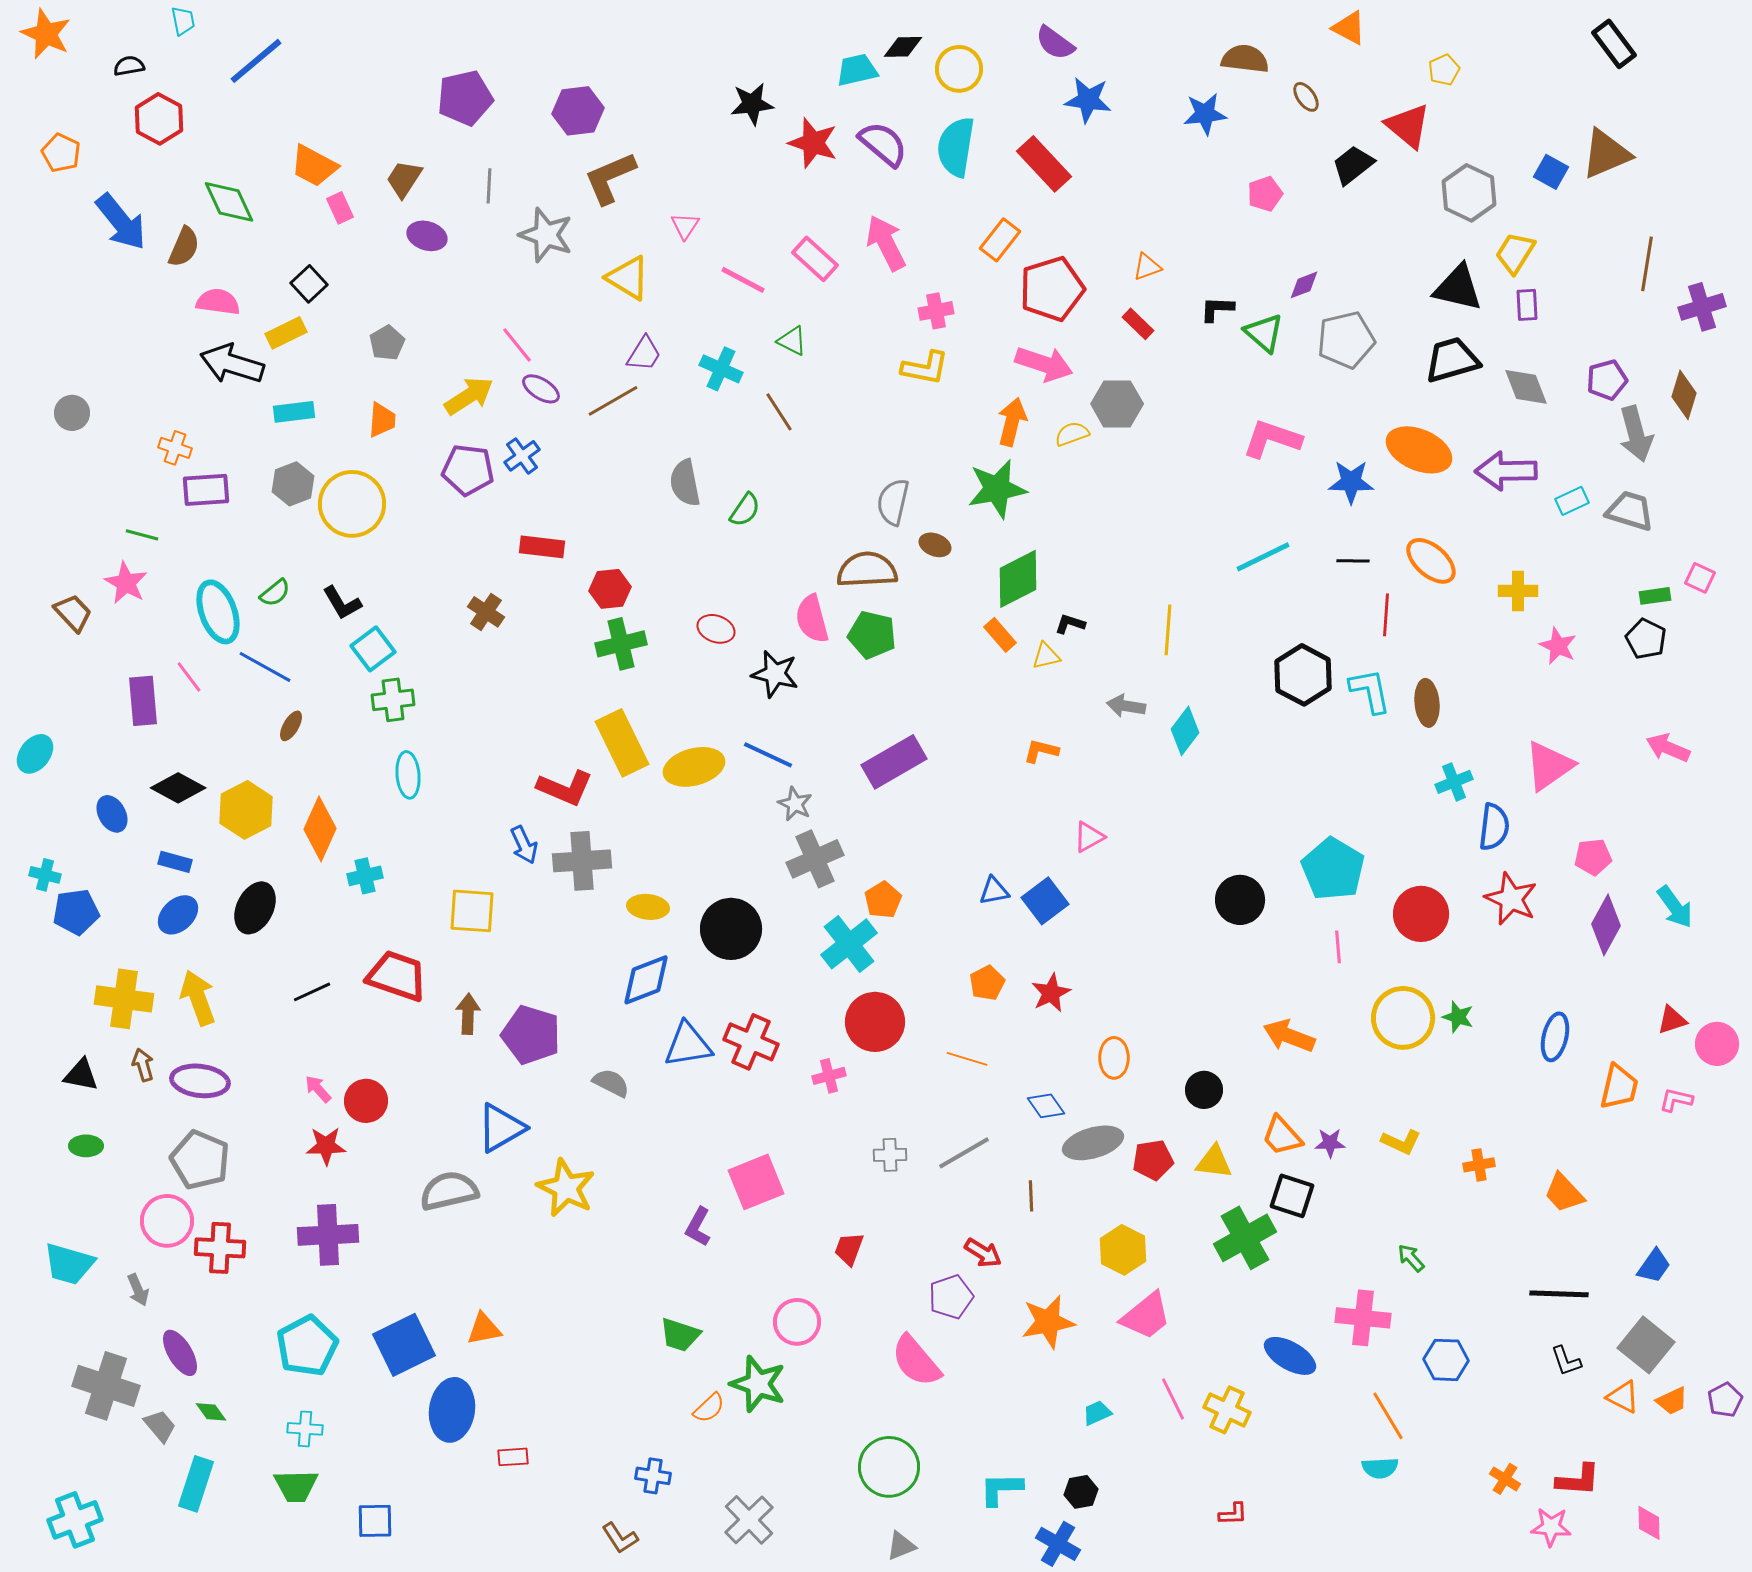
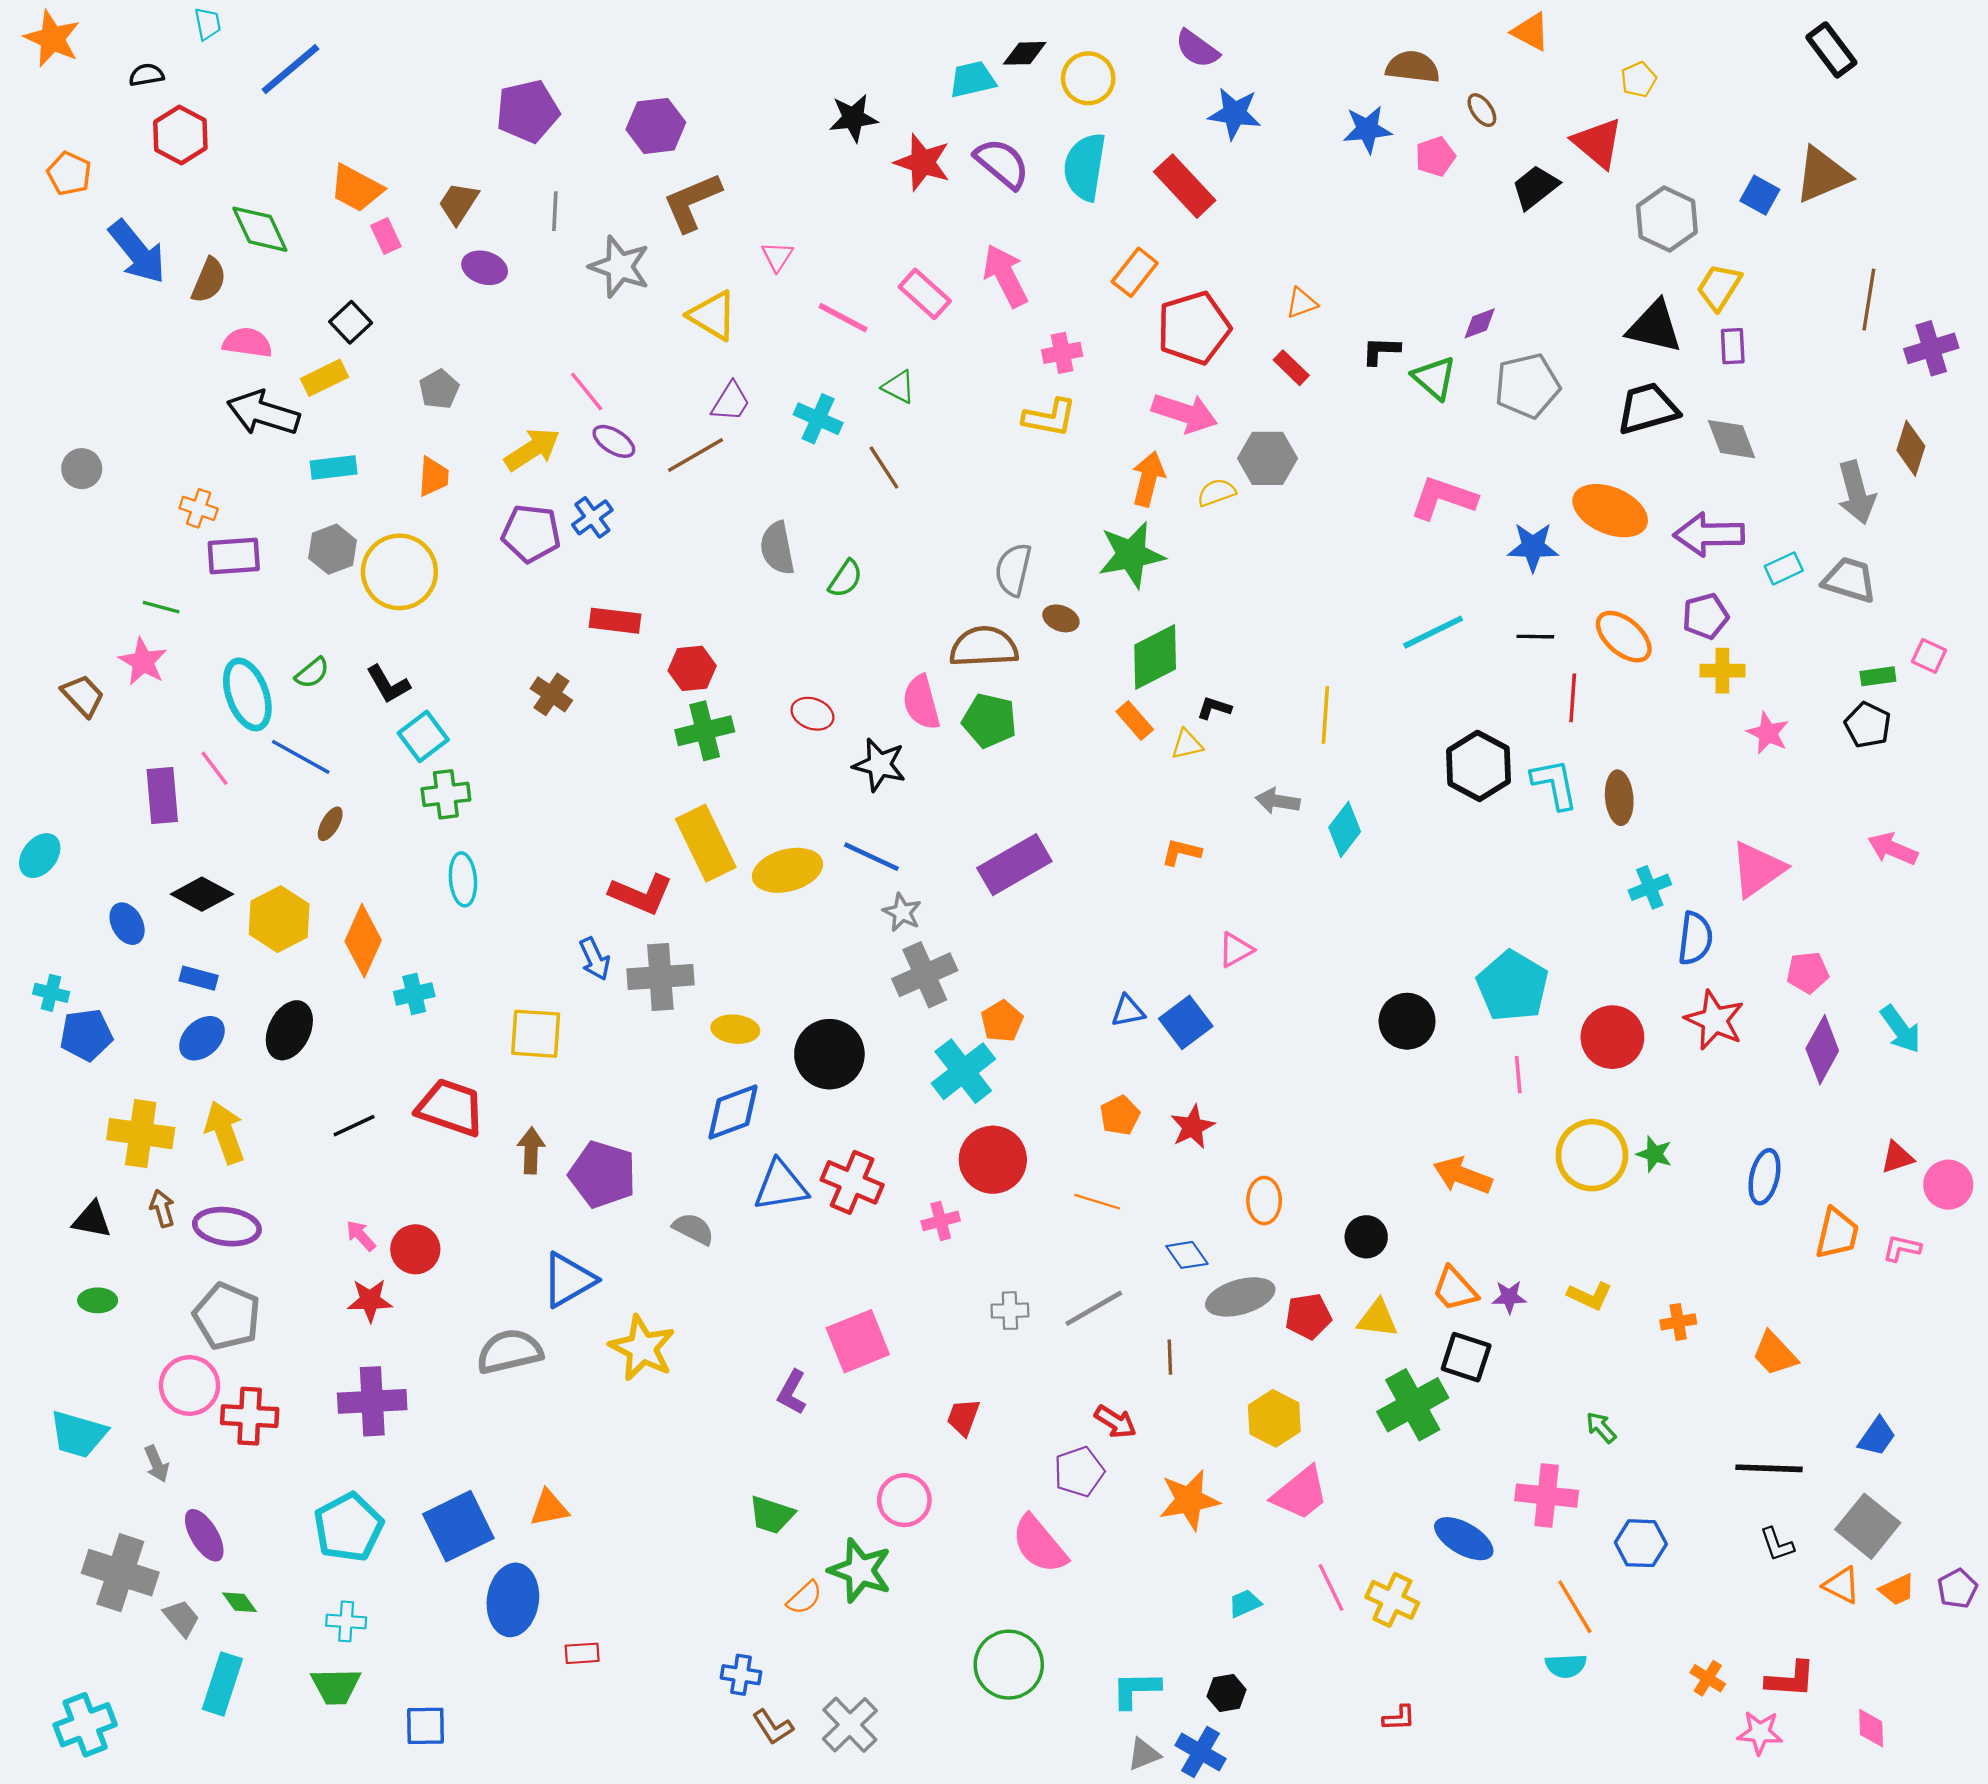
pink pentagon: (1265, 194) -> (1435, 157), moved
purple pentagon: (1607, 380) -> (1705, 616), moved
brown L-shape: (620, 1538) -> (773, 1727), moved
gray triangle: (901, 1546) -> (1144, 1754), moved

